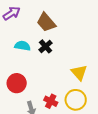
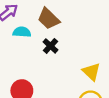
cyan semicircle: (22, 46) -> (22, 32), moved

